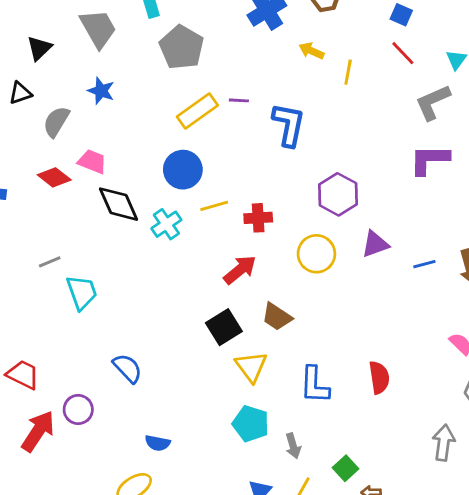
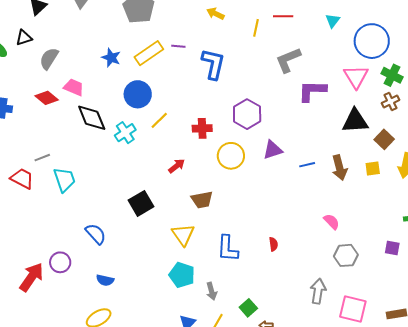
yellow arrow: (311, 51) -> (215, 14), moved
red line: (403, 53) -> (283, 16), moved, turned -48
blue star: (101, 91) -> (111, 58), moved
gray L-shape: (433, 102) -> (288, 60), moved
yellow line: (214, 206) -> (159, 120), turned -30
red cross: (258, 218) -> (202, 128), moved
red arrow: (240, 270) -> (177, 166), size x0.7
brown trapezoid: (277, 317) -> (202, 200), turned -45
black square: (224, 327) -> (141, 203), moved
red trapezoid: (23, 375) -> (22, 179), moved
red semicircle: (379, 378) -> (273, 244), size x0.6
blue semicircle: (158, 443) -> (105, 280), moved

